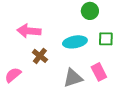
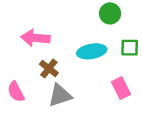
pink semicircle: (13, 75) -> (16, 92), turned -78
gray triangle: (73, 78) -> (60, 95), moved

